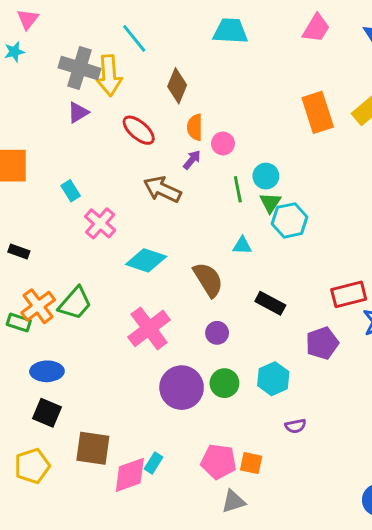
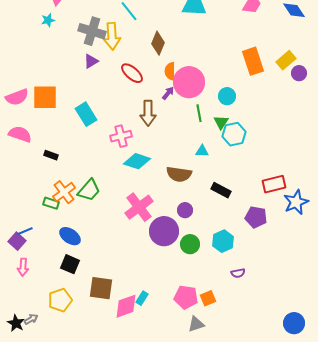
pink circle: (223, 143) -> (189, 82), size x2.0
cyan circle: (266, 176) -> (227, 96), moved
brown arrow: (162, 189) -> (148, 113), turned -115
cyan rectangle: (71, 191) -> (86, 114), size x1.6
pink cross: (100, 223) -> (121, 136), moved, turned 35
brown semicircle: (208, 280) -> (179, 174), turned 130
purple pentagon: (322, 343) -> (256, 217), turned 30
blue ellipse: (47, 371) -> (70, 236), turned 35
purple circle: (182, 388) -> (164, 231), moved
orange square: (251, 463) -> (208, 298), turned -35

